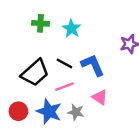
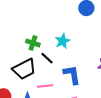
green cross: (40, 23) -> (33, 43), moved
black line: (64, 63) -> (47, 58), moved

